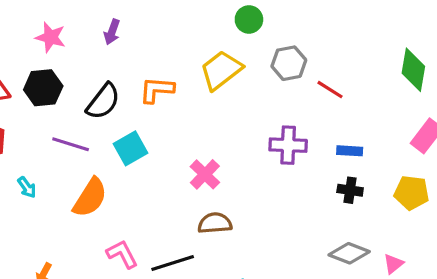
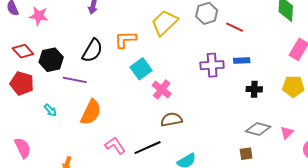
pink star: (51, 37) -> (39, 16), moved
black hexagon: (43, 88) -> (51, 60), moved
cyan square: (130, 148) -> (141, 69), moved
blue rectangle: (350, 151) -> (242, 60), moved

